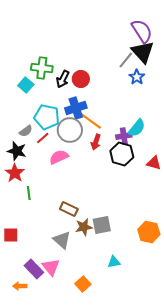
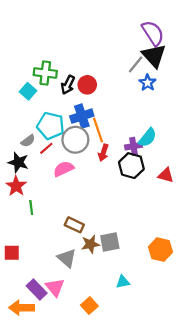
orange line: (91, 121) -> (98, 130), turned 35
orange arrow: (20, 286) -> (22, 308), size x1.6

